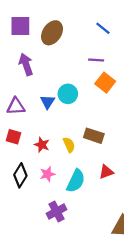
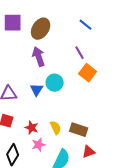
purple line: (96, 60) -> (80, 53), turned 56
purple arrow: (26, 64) -> (39, 57), moved
brown rectangle: (94, 136) -> (79, 130), moved
pink star: (47, 174) -> (39, 145), moved

